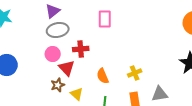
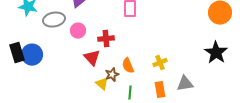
gray ellipse: (58, 30) -> (54, 20), moved
pink circle: (53, 54) -> (78, 31), moved
brown star: (58, 85) -> (112, 75), moved

